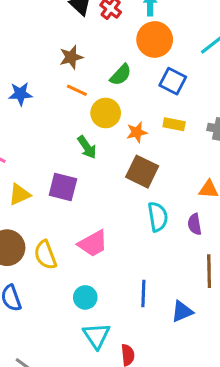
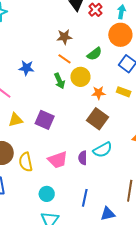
blue star: (20, 94) -> (26, 68), moved
green arrow: (87, 147) -> (60, 81), moved
cyan semicircle: (158, 217) -> (103, 150), turned 60
purple semicircle: (195, 224) -> (83, 158), moved

